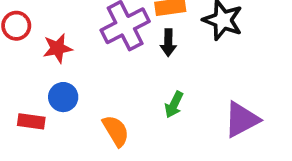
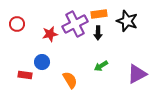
red star: (58, 48) -> (50, 34), moved
green arrow: (174, 105) -> (101, 66), turned 32

